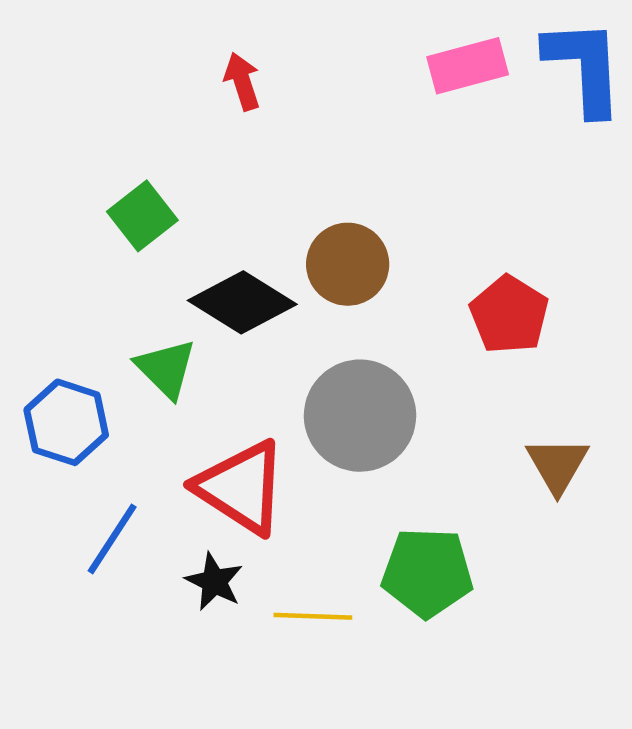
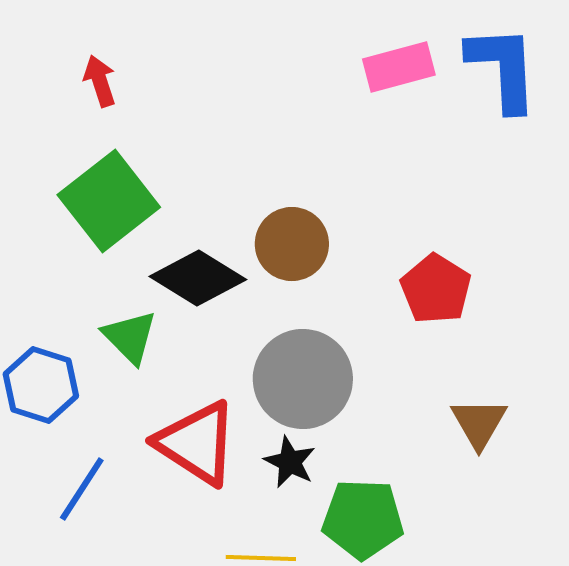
red arrow: (242, 81) -> (100, 81), moved
green square: (142, 216) -> (109, 201), size x1.6
black star: (214, 582) -> (290, 462), moved

